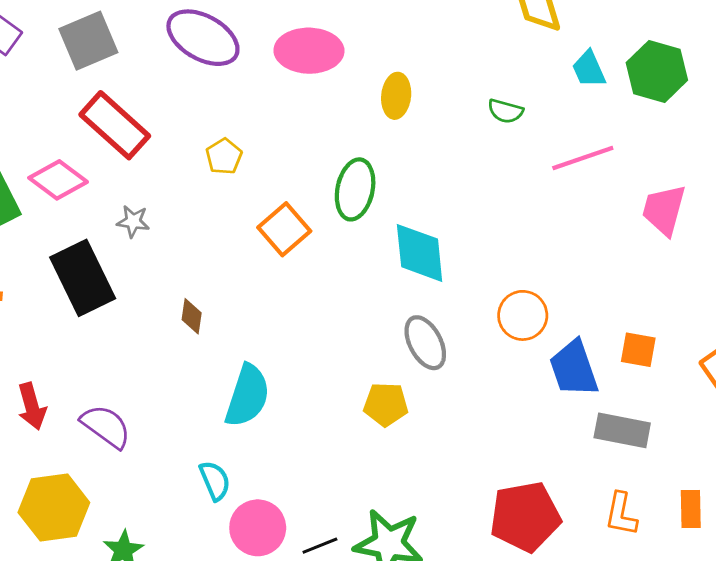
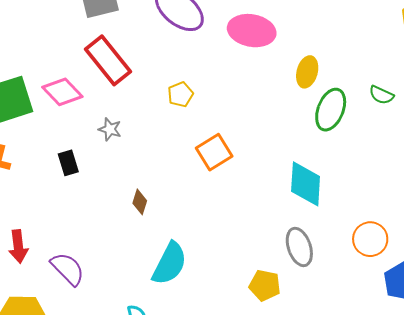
green ellipse: (355, 189) -> (331, 110), moved
black rectangle: (83, 278) -> (68, 163), size x0.5

